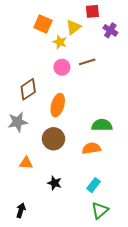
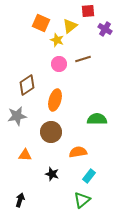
orange semicircle: (91, 148) -> (78, 152), moved
green triangle: (100, 210) -> (82, 200), moved

